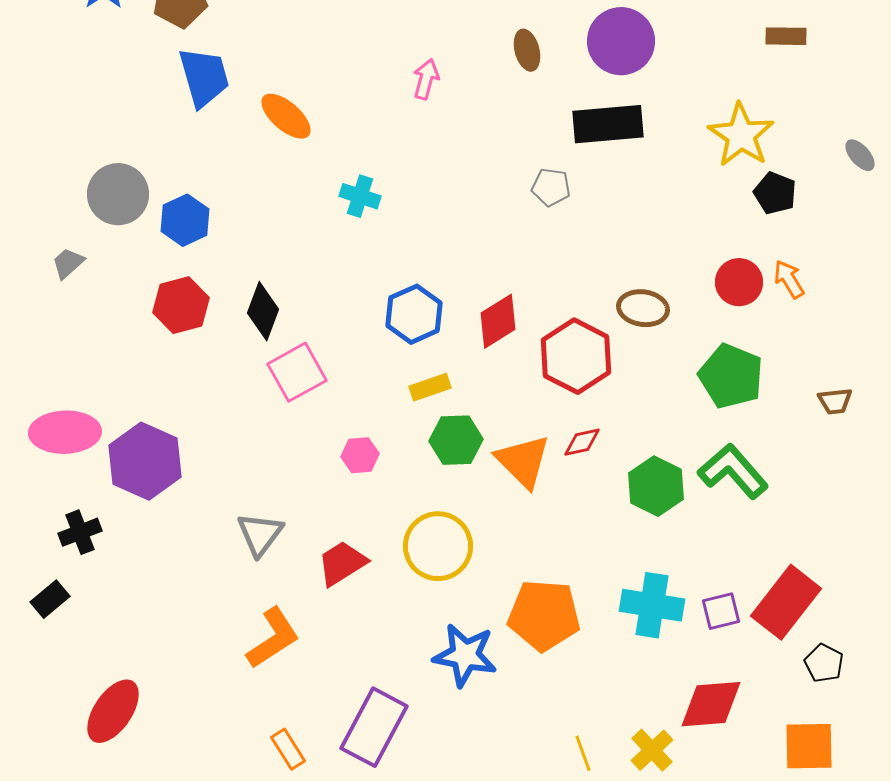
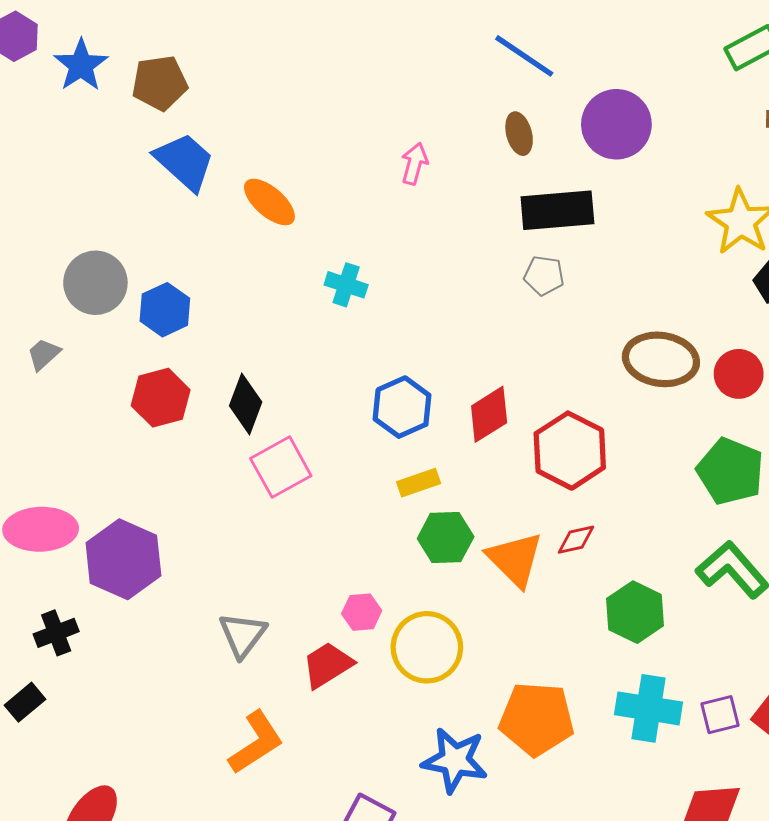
blue trapezoid: (204, 77) -> (185, 162), turned -32
black rectangle: (608, 124) -> (557, 210), moved
brown ellipse: (643, 308) -> (661, 359), moved, size x1.4
pink hexagon: (360, 455) -> (362, 612), moved
green hexagon: (656, 486) -> (635, 612), moved

